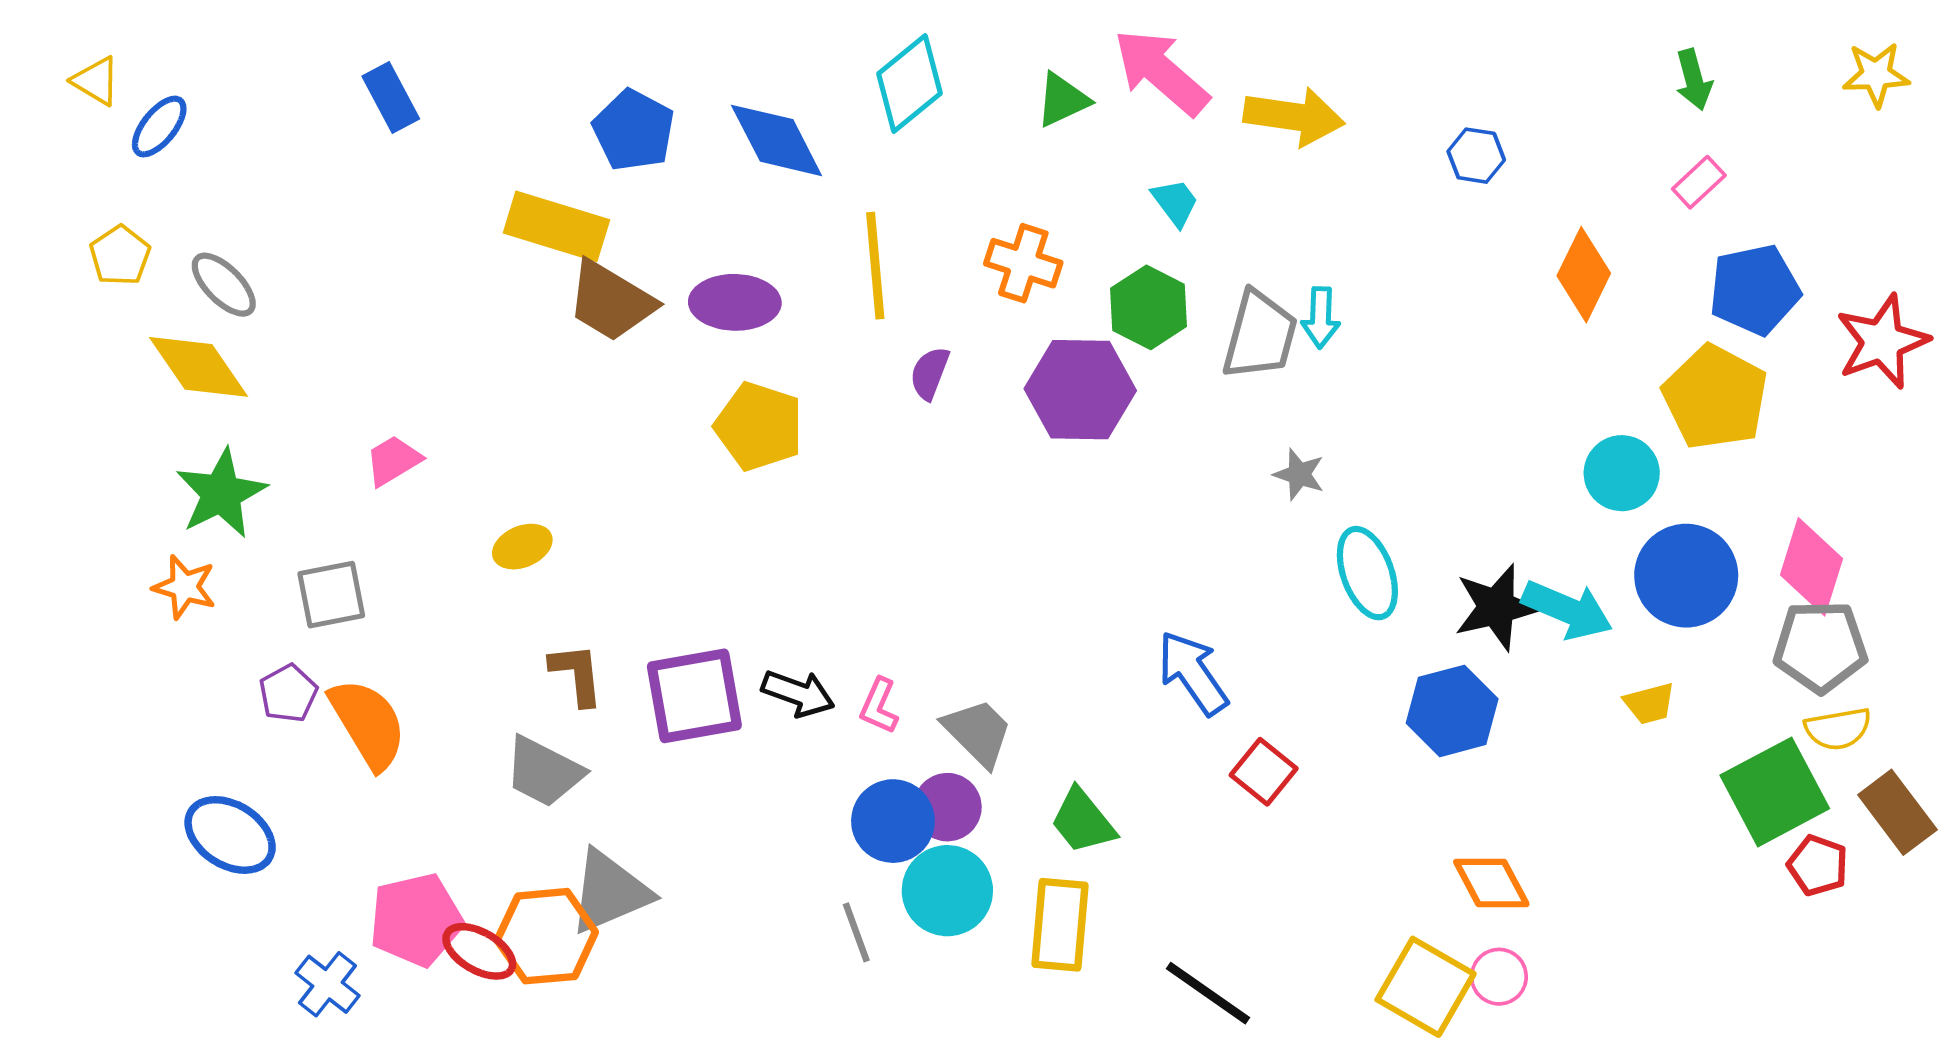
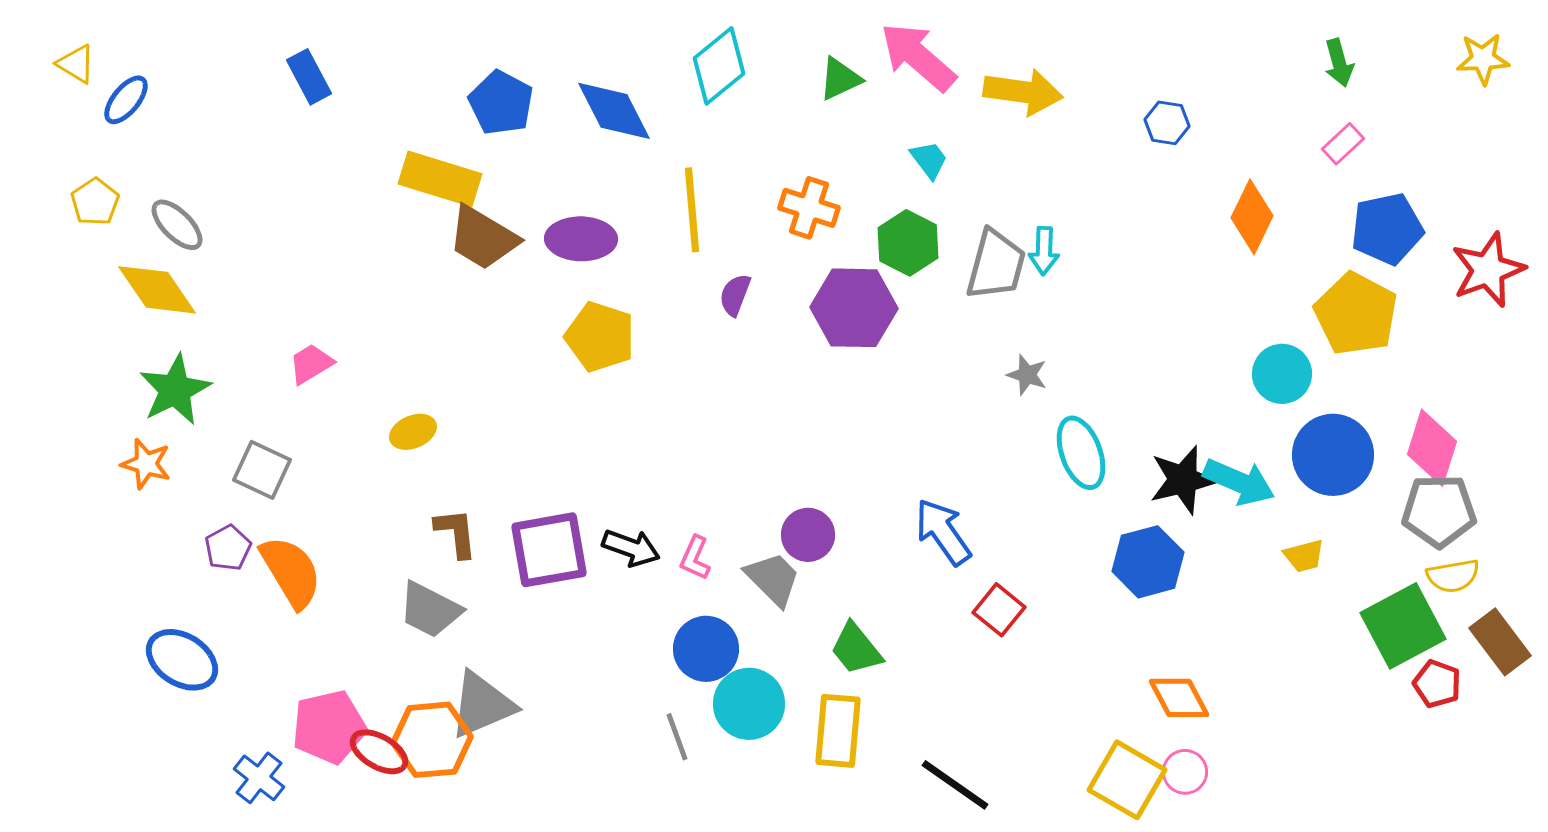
gray square: (331, 595) -> (262, 470), turned 36
purple circle: (947, 807) -> (808, 535), moved

